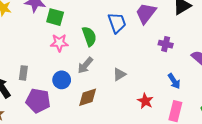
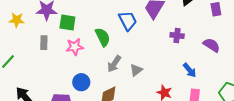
gray arrow: (85, 65) -> (114, 64), moved
gray rectangle: (23, 73) -> (44, 43), moved

